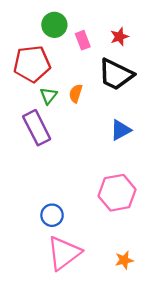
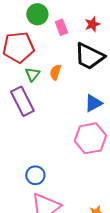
pink hexagon: (117, 193) -> (90, 138), moved

